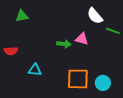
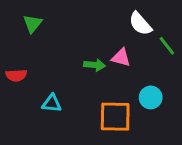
green triangle: (22, 16) -> (32, 24), turned -40
green line: (113, 31) -> (167, 46), turned 32
cyan circle: (103, 83) -> (151, 97), moved

